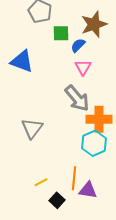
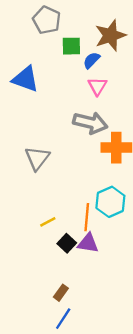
gray arrow: (77, 98) -> (90, 123), turned -36
cyan hexagon: (94, 143) -> (110, 202), moved
purple triangle: (88, 190) -> (88, 243), moved

